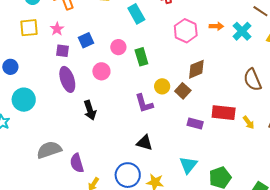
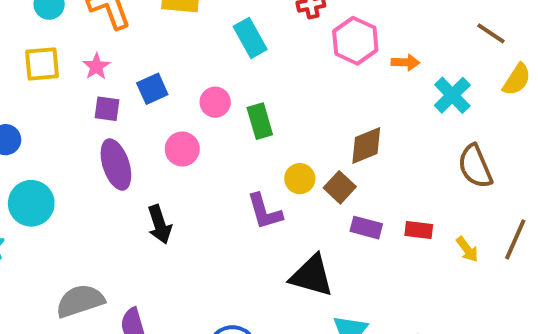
pink hexagon: (186, 31) -> (355, 41), moved
cyan cross: (242, 31) -> (452, 95), moved
red rectangle: (224, 113) -> (419, 230), size x0.6
purple rectangle: (195, 123) -> (366, 228), moved
black triangle: (145, 143) -> (312, 276), moved, size x1.4

